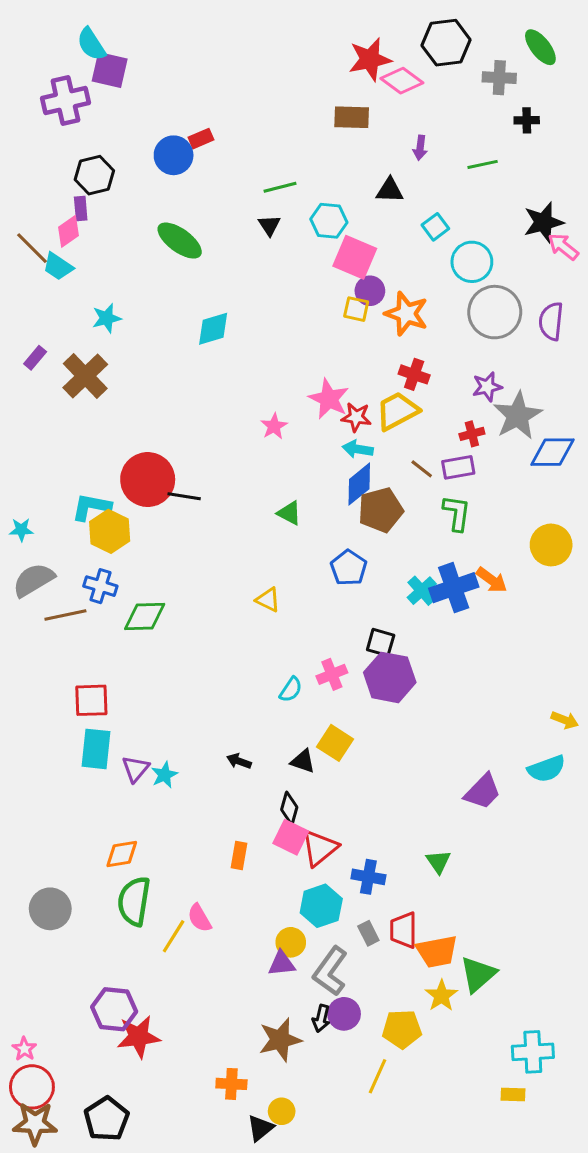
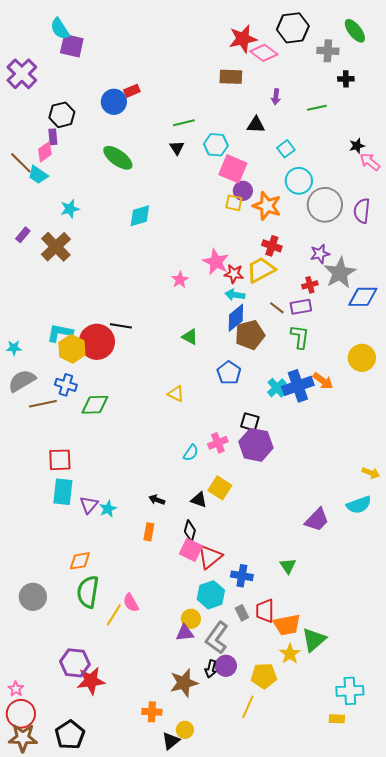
purple cross: (65, 100) -> (22, 74), moved, turned -32
black star: (543, 222) -> (357, 146), size x0.6
cyan circle: (472, 262) -> (299, 181), moved
red circle: (148, 480) -> (97, 342), moved
orange rectangle: (239, 856) -> (149, 532), moved

